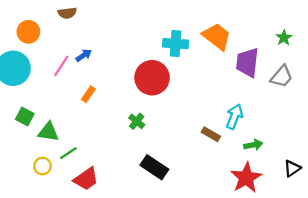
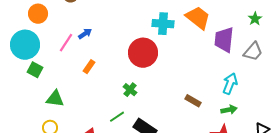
green square: (25, 117) -> (35, 70), moved
cyan arrow: (234, 117) -> (230, 84), moved
green line: (68, 153) -> (117, 117), moved

